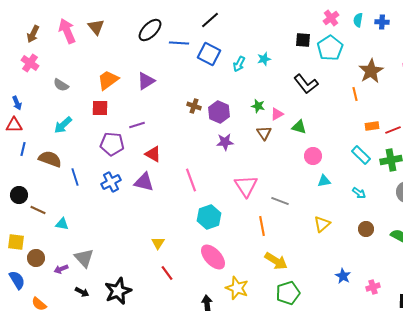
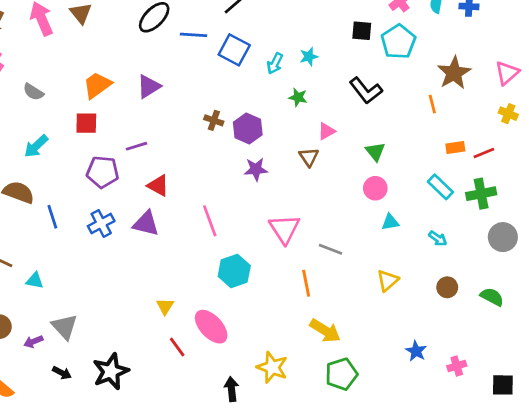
green star: (258, 106) -> (298, 97), moved
green triangle: (299, 127) -> (375, 152), moved, turned 35
pink ellipse: (213, 257) -> (211, 327), moved

